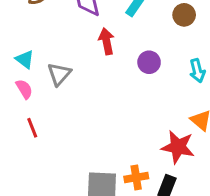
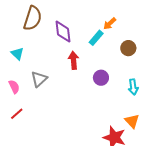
cyan triangle: (25, 59) -> (17, 54), moved
red line: (32, 128) -> (17, 114), turned 64

